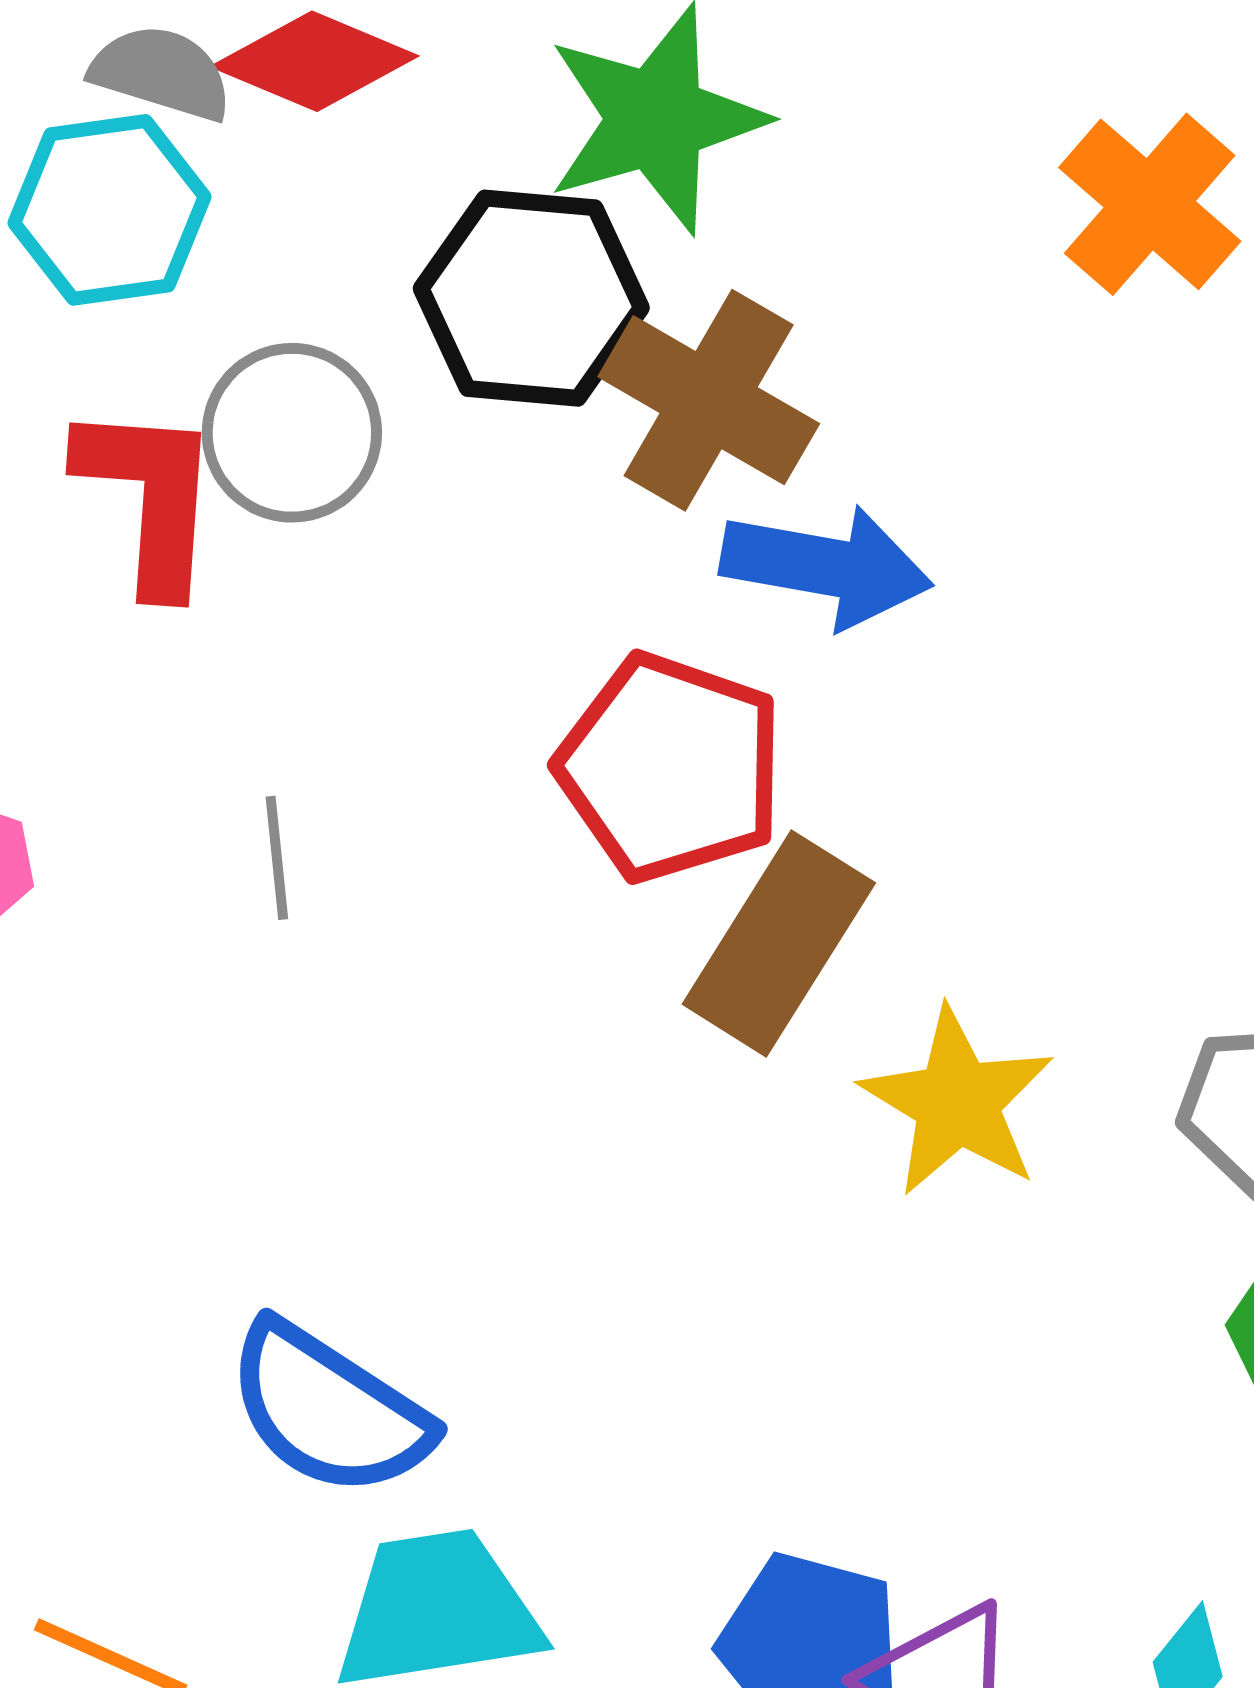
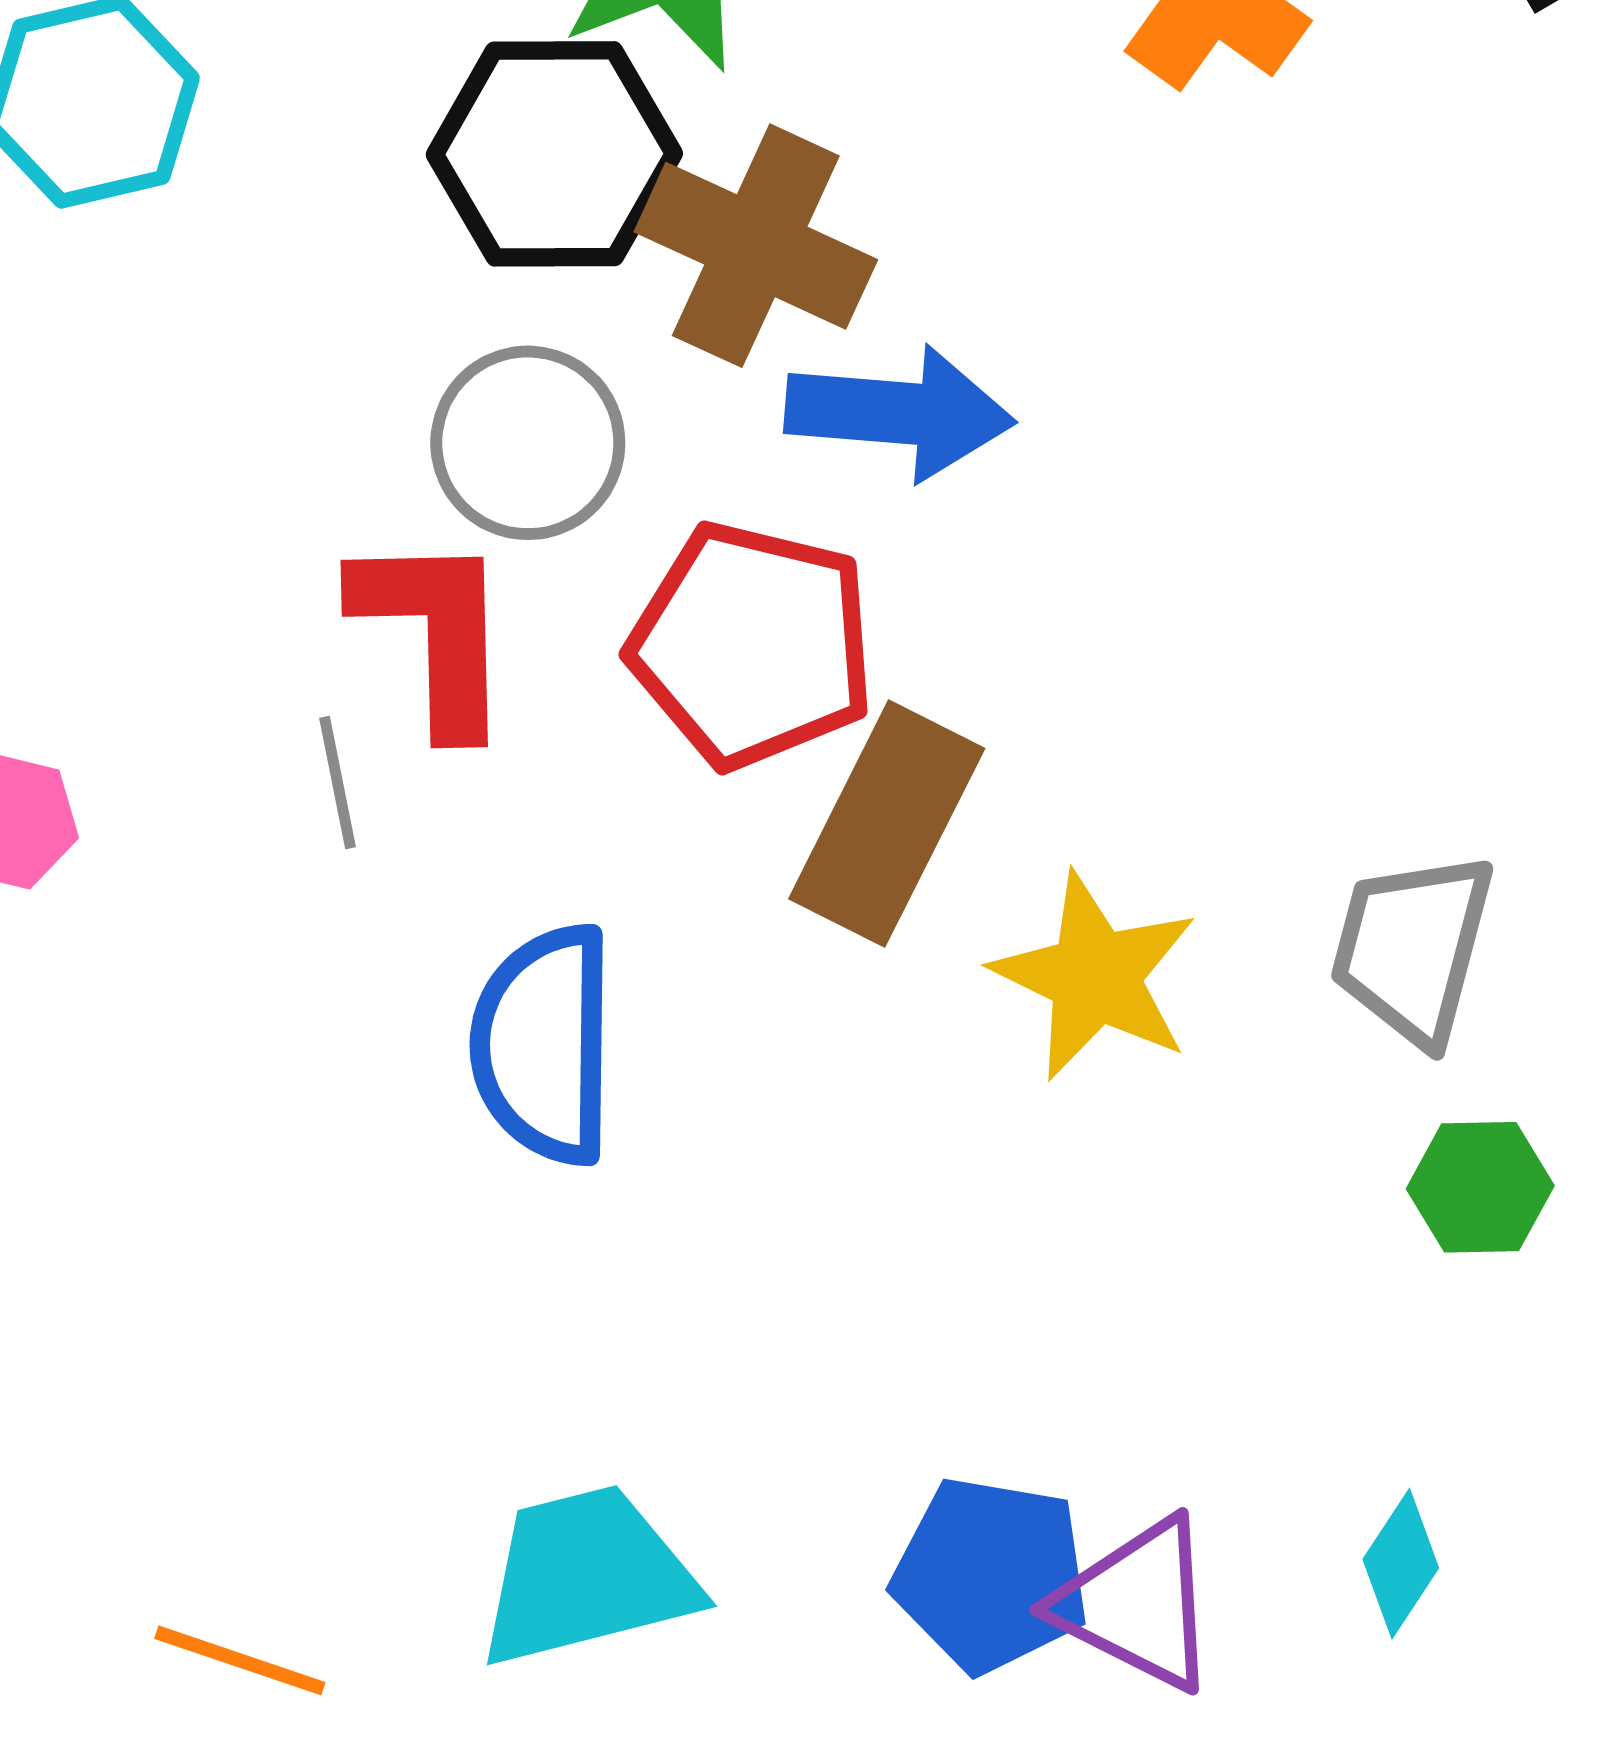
gray circle: (292, 433) -> (528, 443), moved
red L-shape: (149, 497) -> (434, 632), moved
blue semicircle: (329, 1410) -> (544, 1045), moved, turned 63

